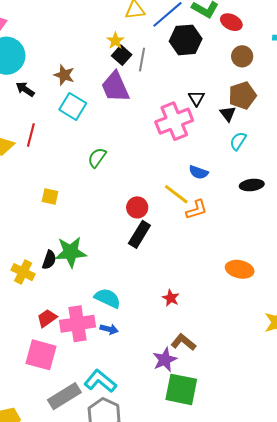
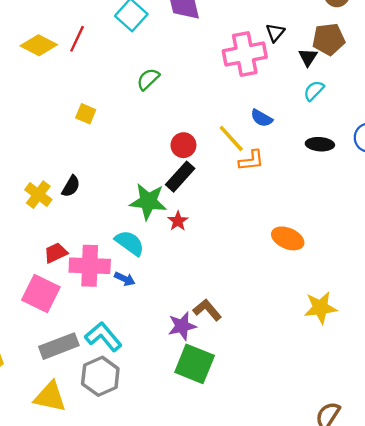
green star: (71, 252) -> (148, 201), moved
red star: (171, 298) -> (178, 221), moved

